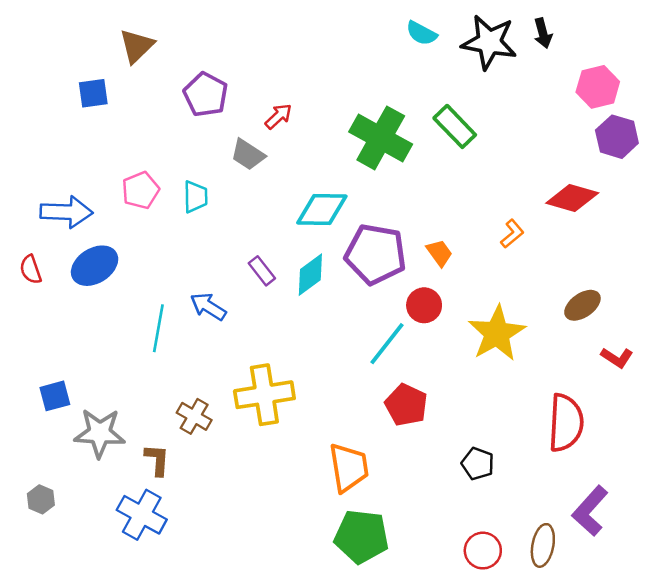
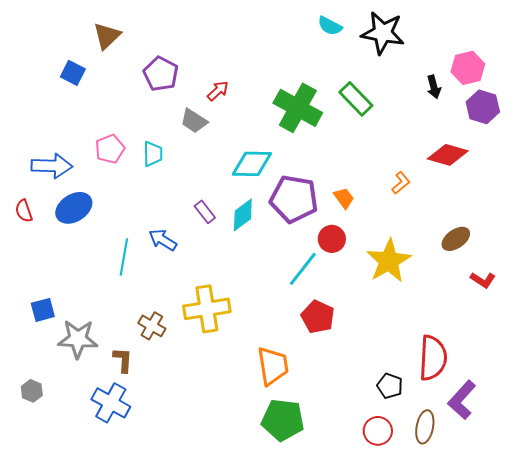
black arrow: (543, 33) -> (434, 87), moved
blue square: (93, 93) -> (73, 73), turned 35
red semicircle: (566, 423) -> (433, 358), moved
black pentagon: (478, 464) -> (390, 386), moved

